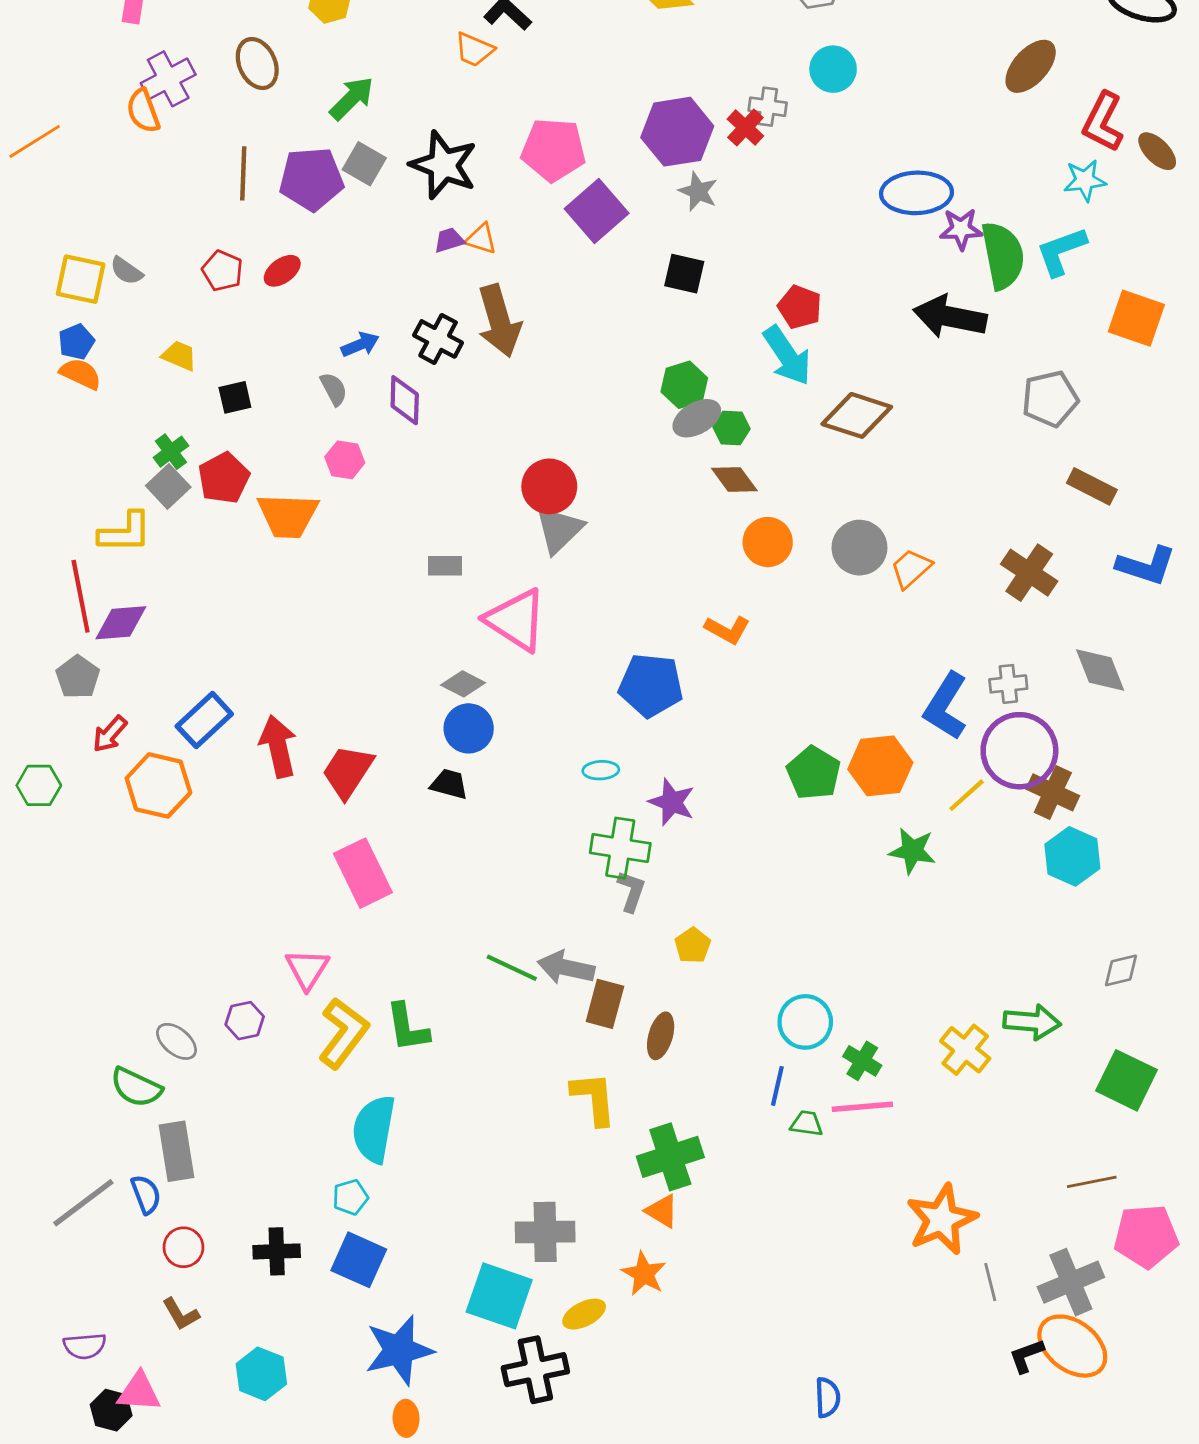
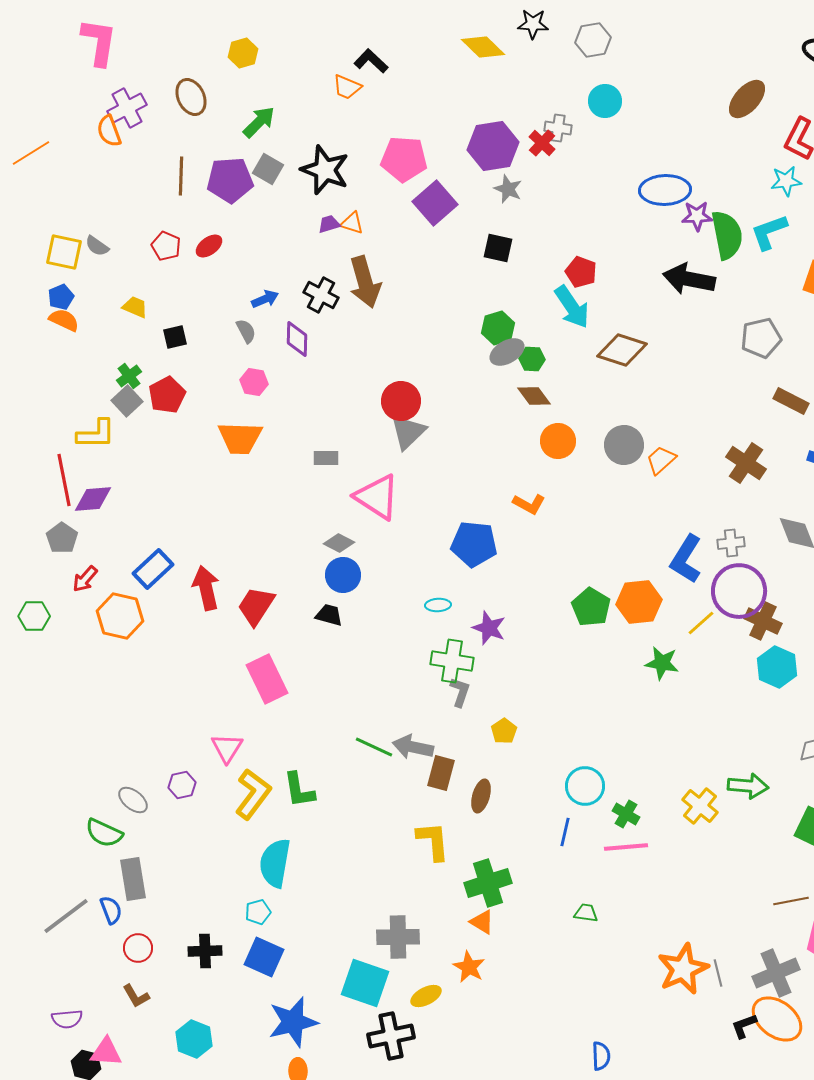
orange trapezoid: (288, 516) -> (240, 438), moved
green trapezoid: (807, 1123) -> (586, 913), moved
orange star: (942, 1219) -> (683, 969), moved

